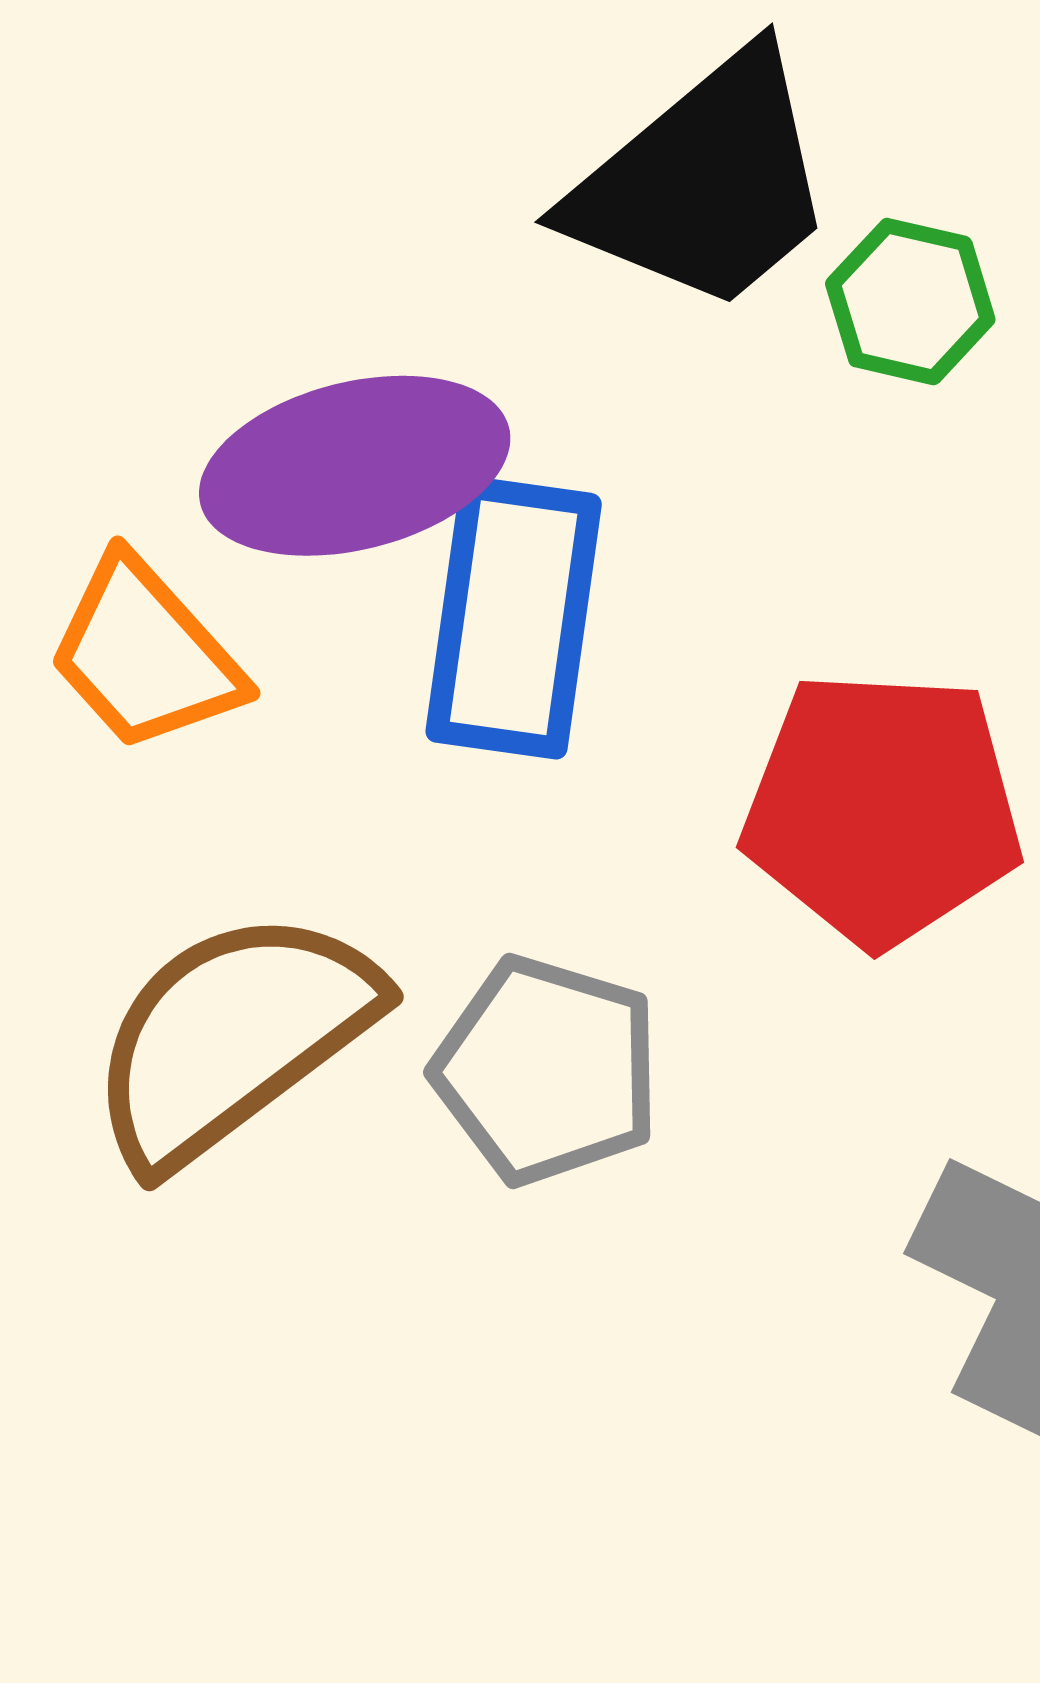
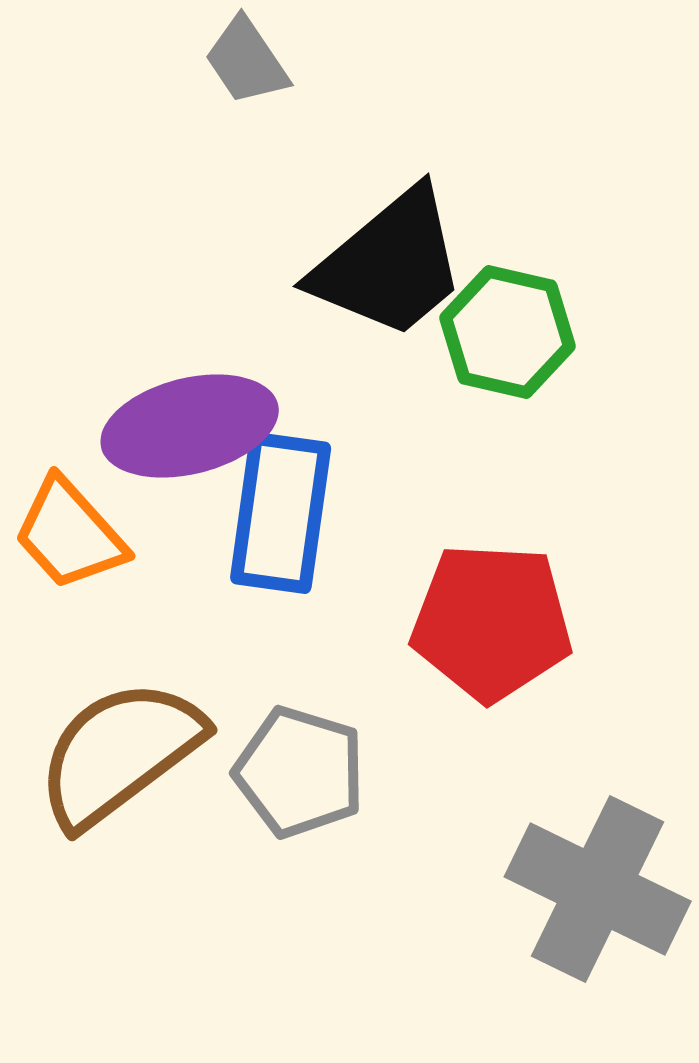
green hexagon: (910, 302) -> (508, 332), size x1.4

